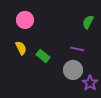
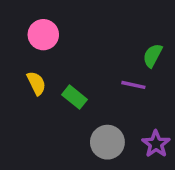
green semicircle: (88, 22) -> (153, 55), moved
gray circle: (73, 70) -> (107, 142), moved

